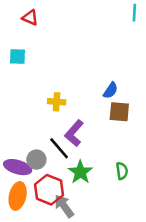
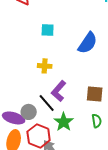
cyan square: (18, 57) -> (48, 30), moved
blue semicircle: (111, 90) -> (88, 43), moved, size x1.6
brown square: (119, 112) -> (95, 94), moved

